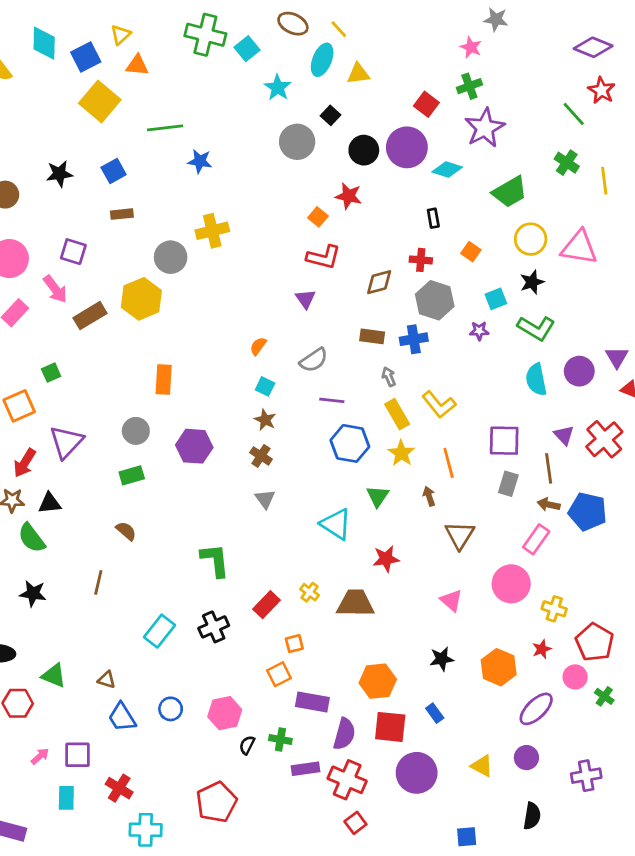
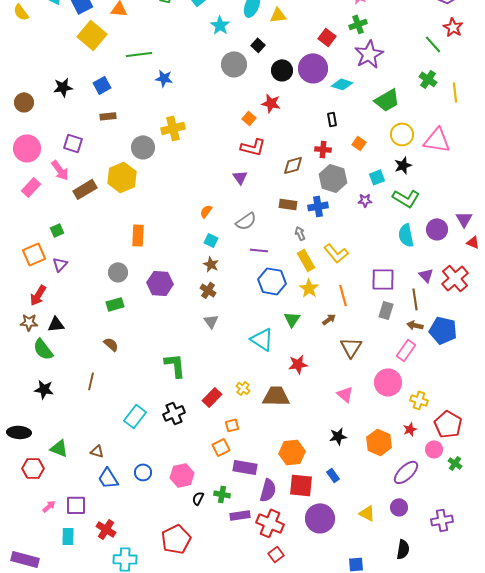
purple triangle: (66, 442) -> (60, 264), moved, size x0.6
brown arrow: (429, 496) -> (329, 319), turned 72

